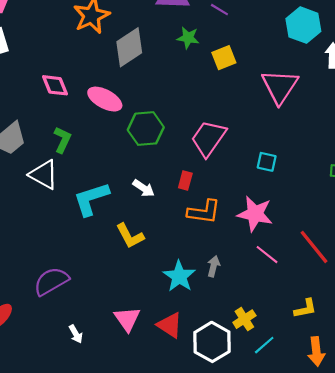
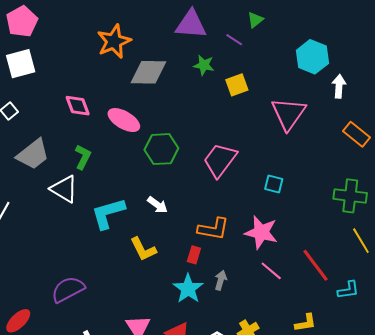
gray diamond: (129, 47) -> (148, 72), turned 33
red rectangle: (185, 181) -> (194, 255), moved

